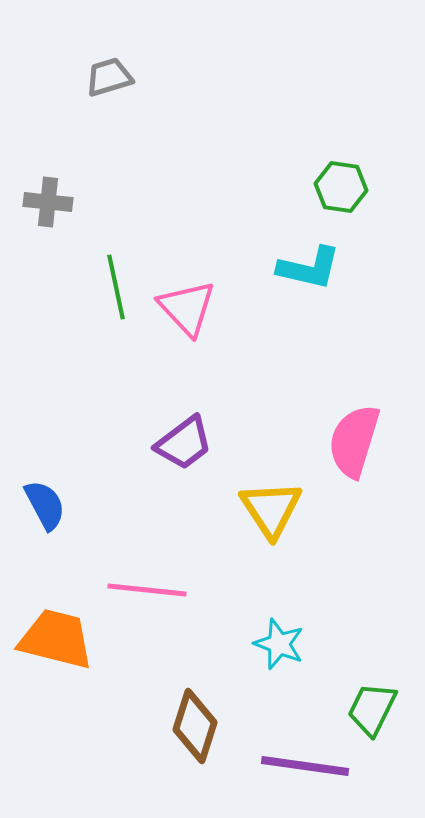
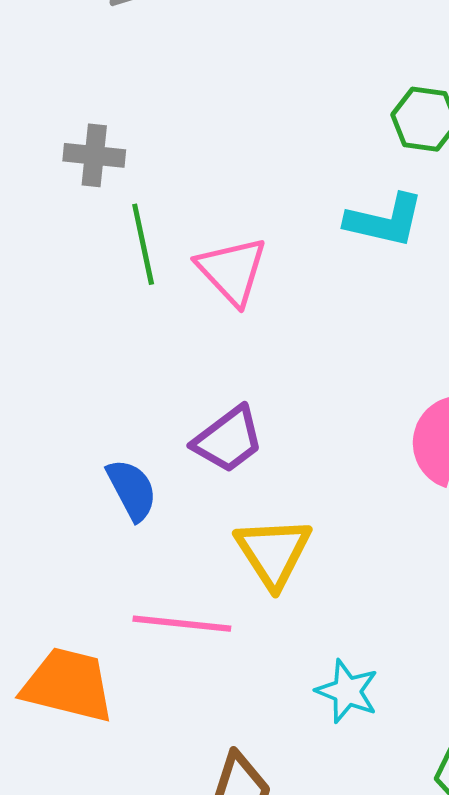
gray cross: (48, 202) -> (94, 155), moved
blue semicircle: (45, 505) -> (132, 490), moved
yellow triangle: (271, 509) -> (273, 552), moved

